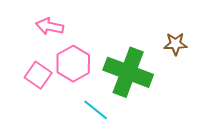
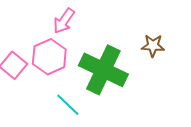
pink arrow: (50, 26) -> (64, 21), moved, turned -72

